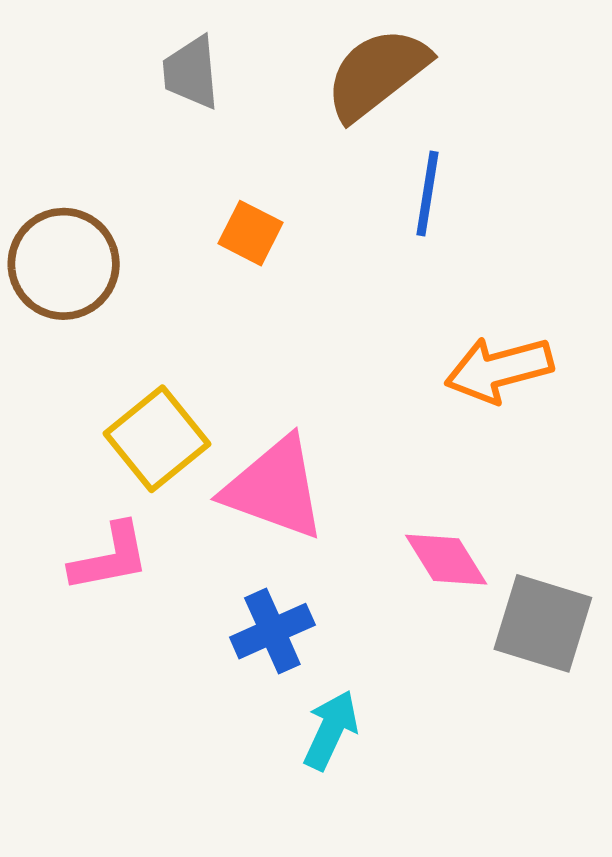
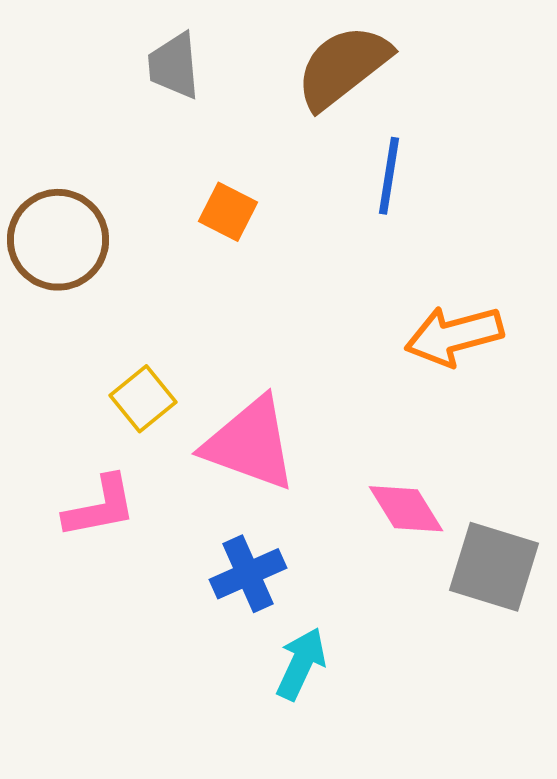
yellow square: (157, 439) -> (143, 399), size x0.7

